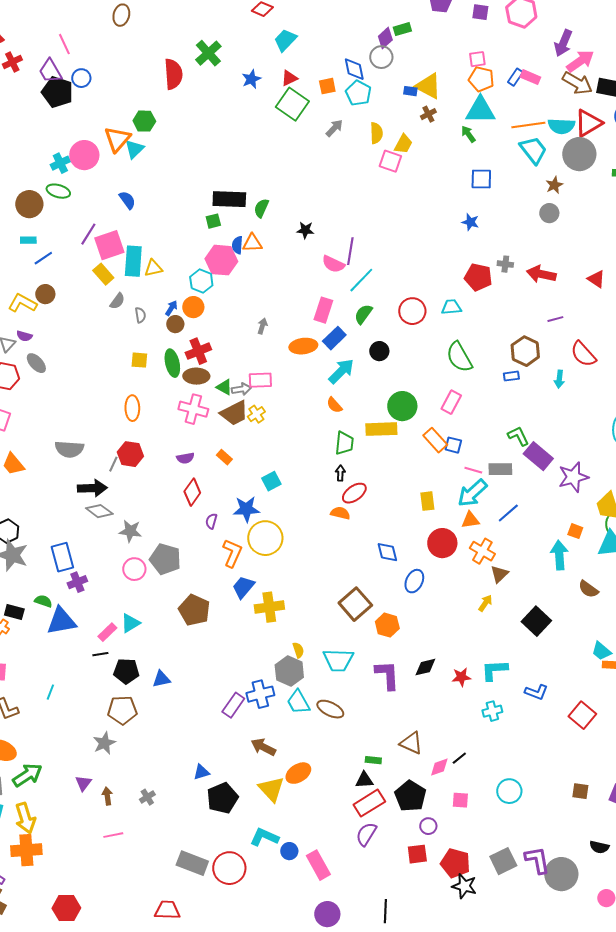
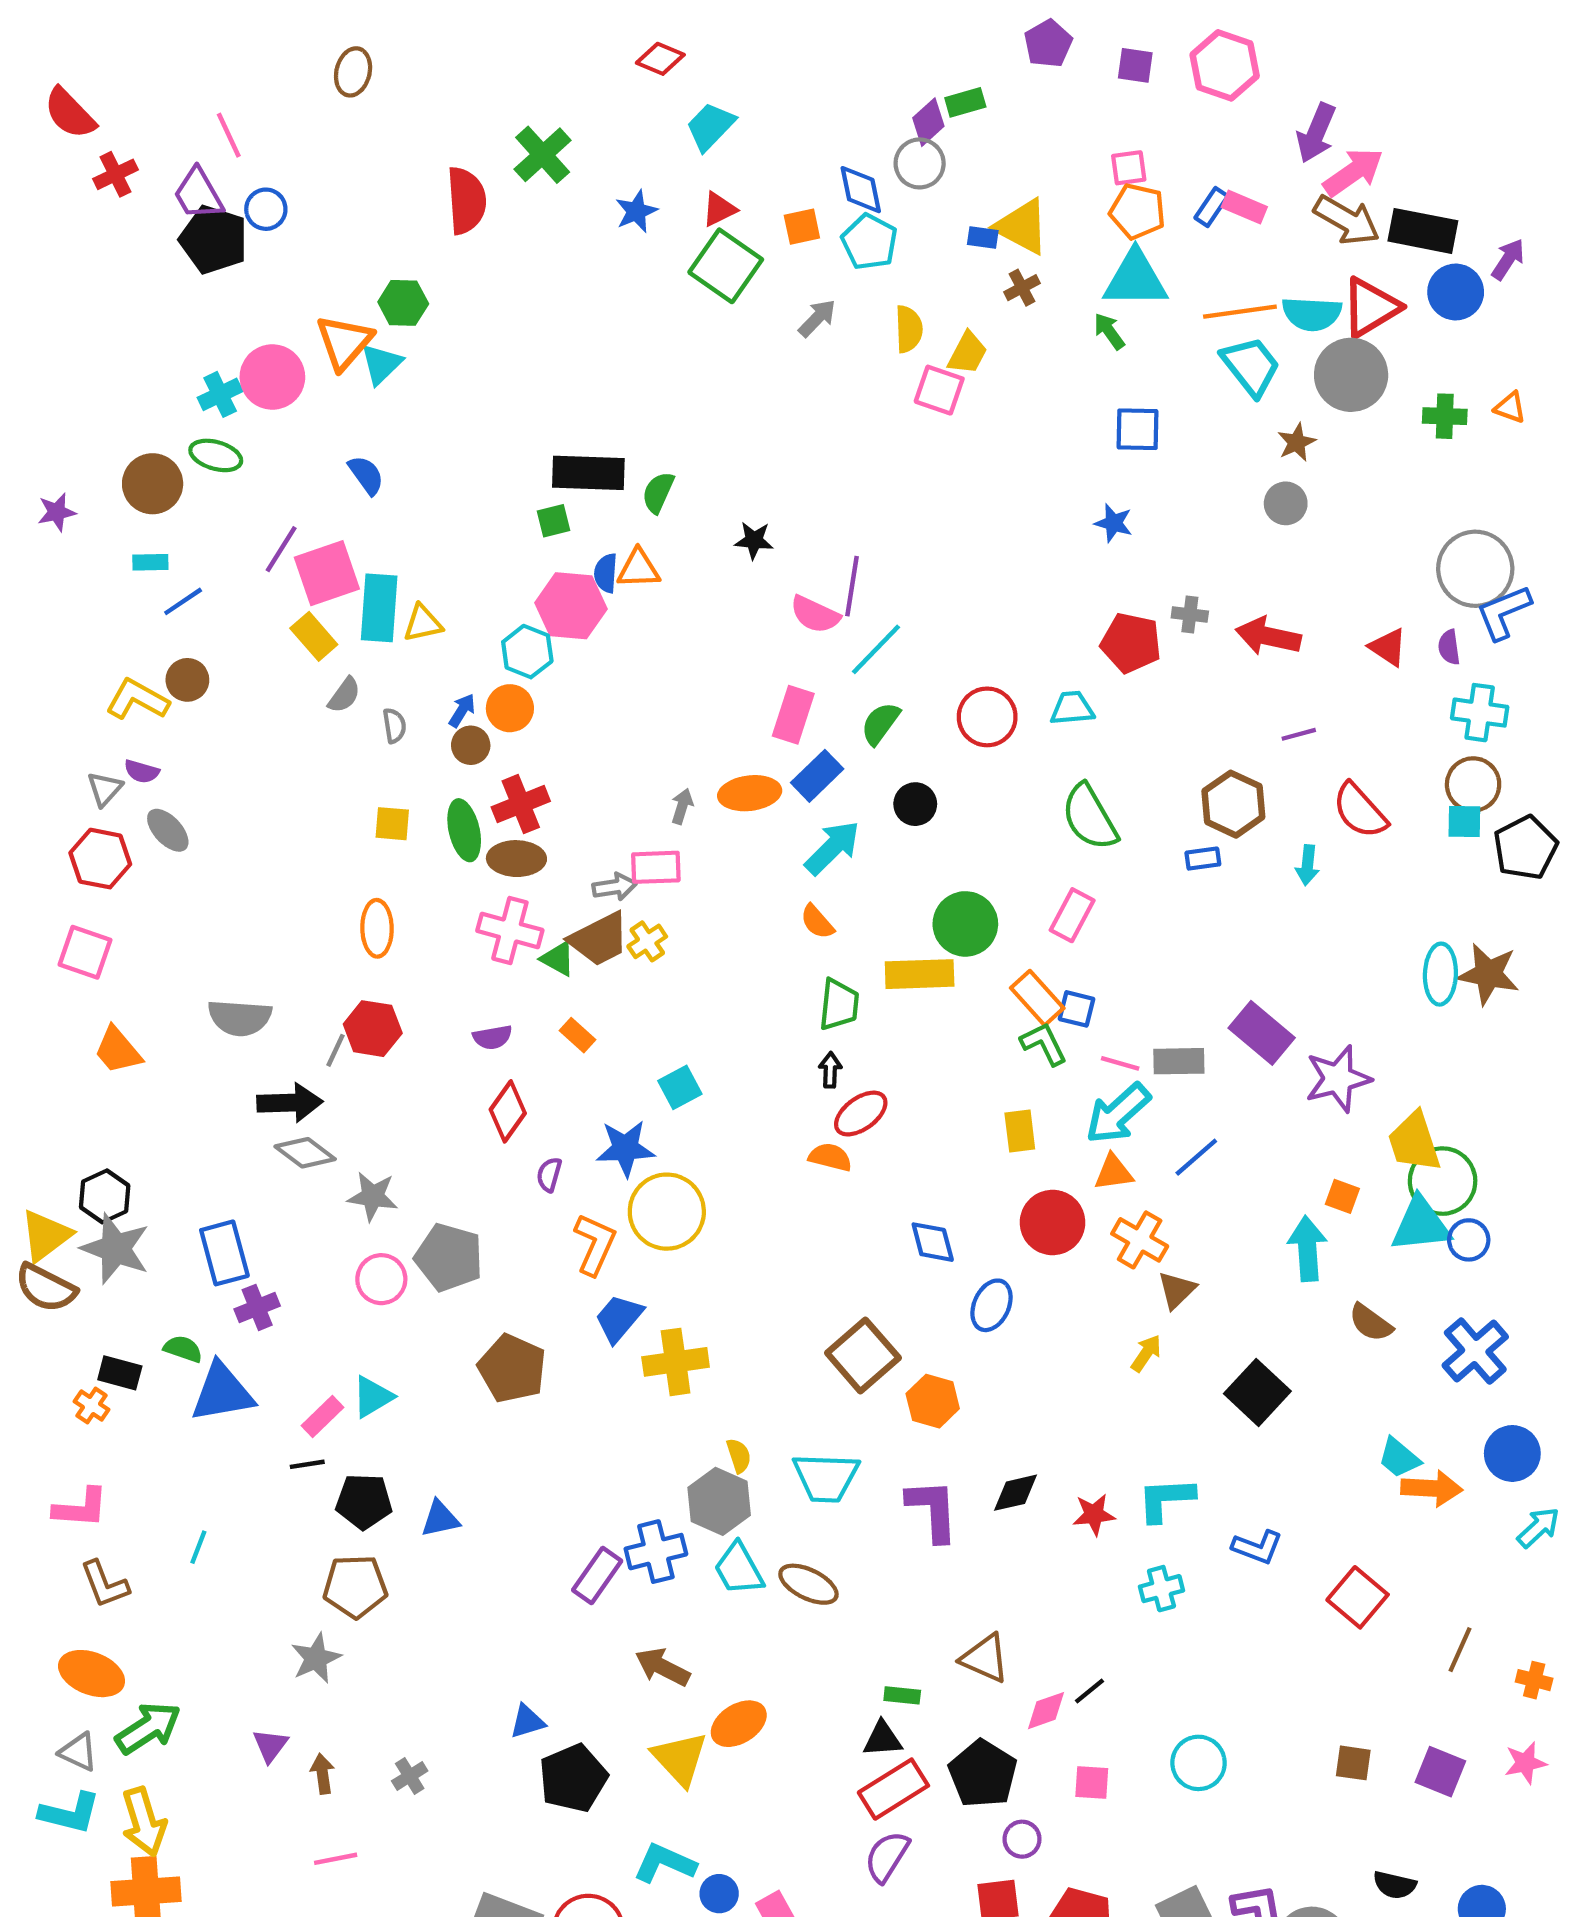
gray arrow: (262, 326) -> (682, 806), moved
green triangle: (224, 387) -> (558, 959), moved
green L-shape: (518, 436) -> (1044, 1044), moved

